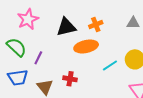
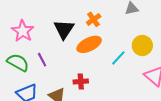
black triangle: (66, 27) -> (64, 29), turned -30
purple line: (38, 58) -> (42, 60), moved, turned -40

